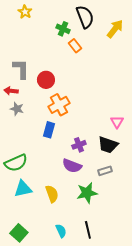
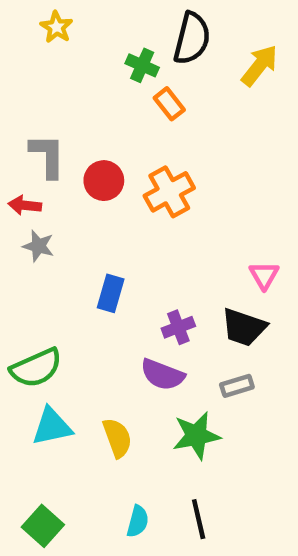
black semicircle: (85, 17) -> (192, 38), turned 35
orange cross: (59, 105) -> (169, 192), moved
cyan semicircle: (61, 231) -> (138, 521), turned 40

